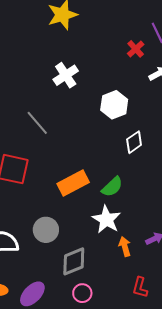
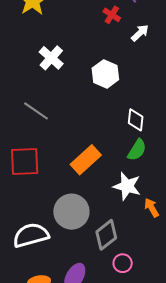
white diamond: (134, 142) -> (136, 120), moved, turned -35
green semicircle: (112, 187) -> (137, 150), moved
gray circle: (46, 230) -> (71, 212), size x1.4

